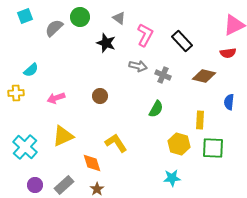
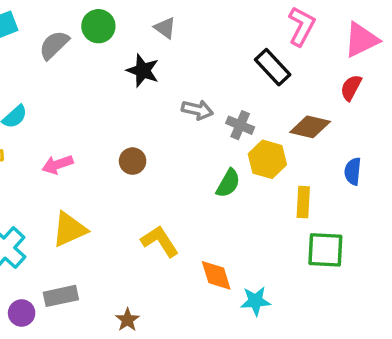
pink L-shape: (145, 35) -> (302, 26), moved
red semicircle: (228, 53) -> (351, 88), turned 126
yellow hexagon: (179, 144) -> (267, 159), moved
orange diamond: (92, 163) -> (216, 275), moved
gray rectangle: (64, 185) -> (61, 296), moved, turned 30

